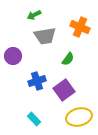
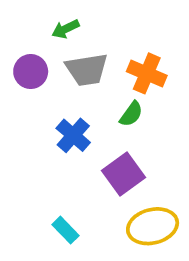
orange cross: (80, 27) -> (147, 73), moved
purple circle: (13, 56) -> (31, 72), moved
blue cross: (37, 81) -> (73, 135), moved, turned -30

